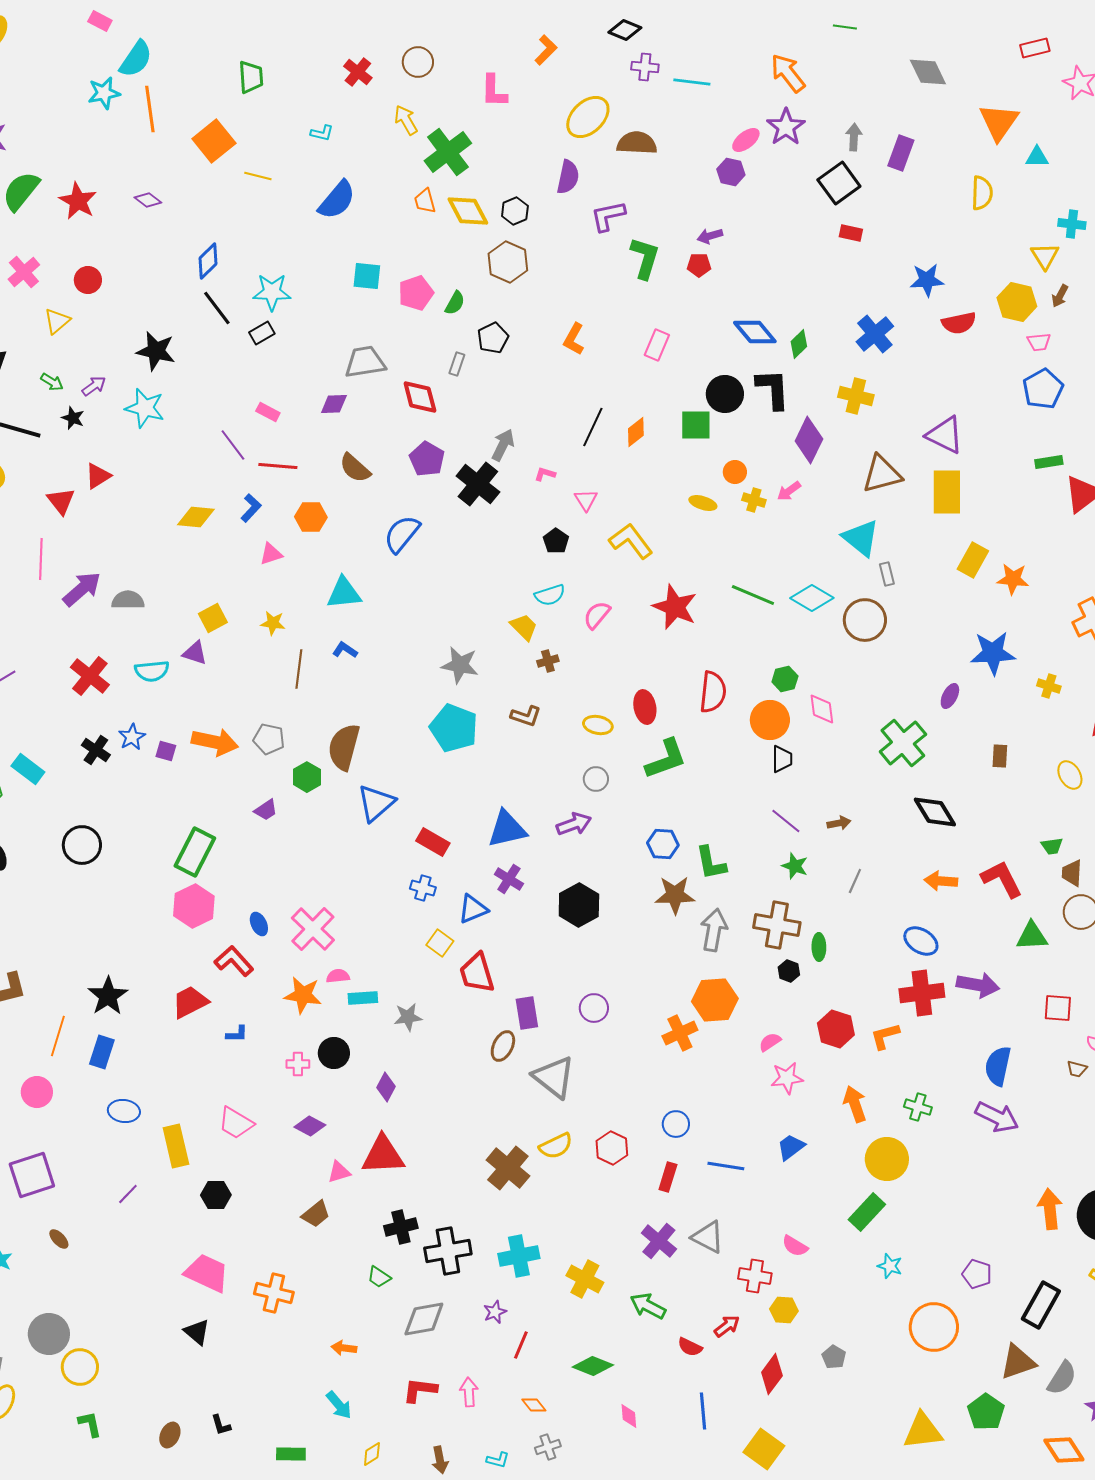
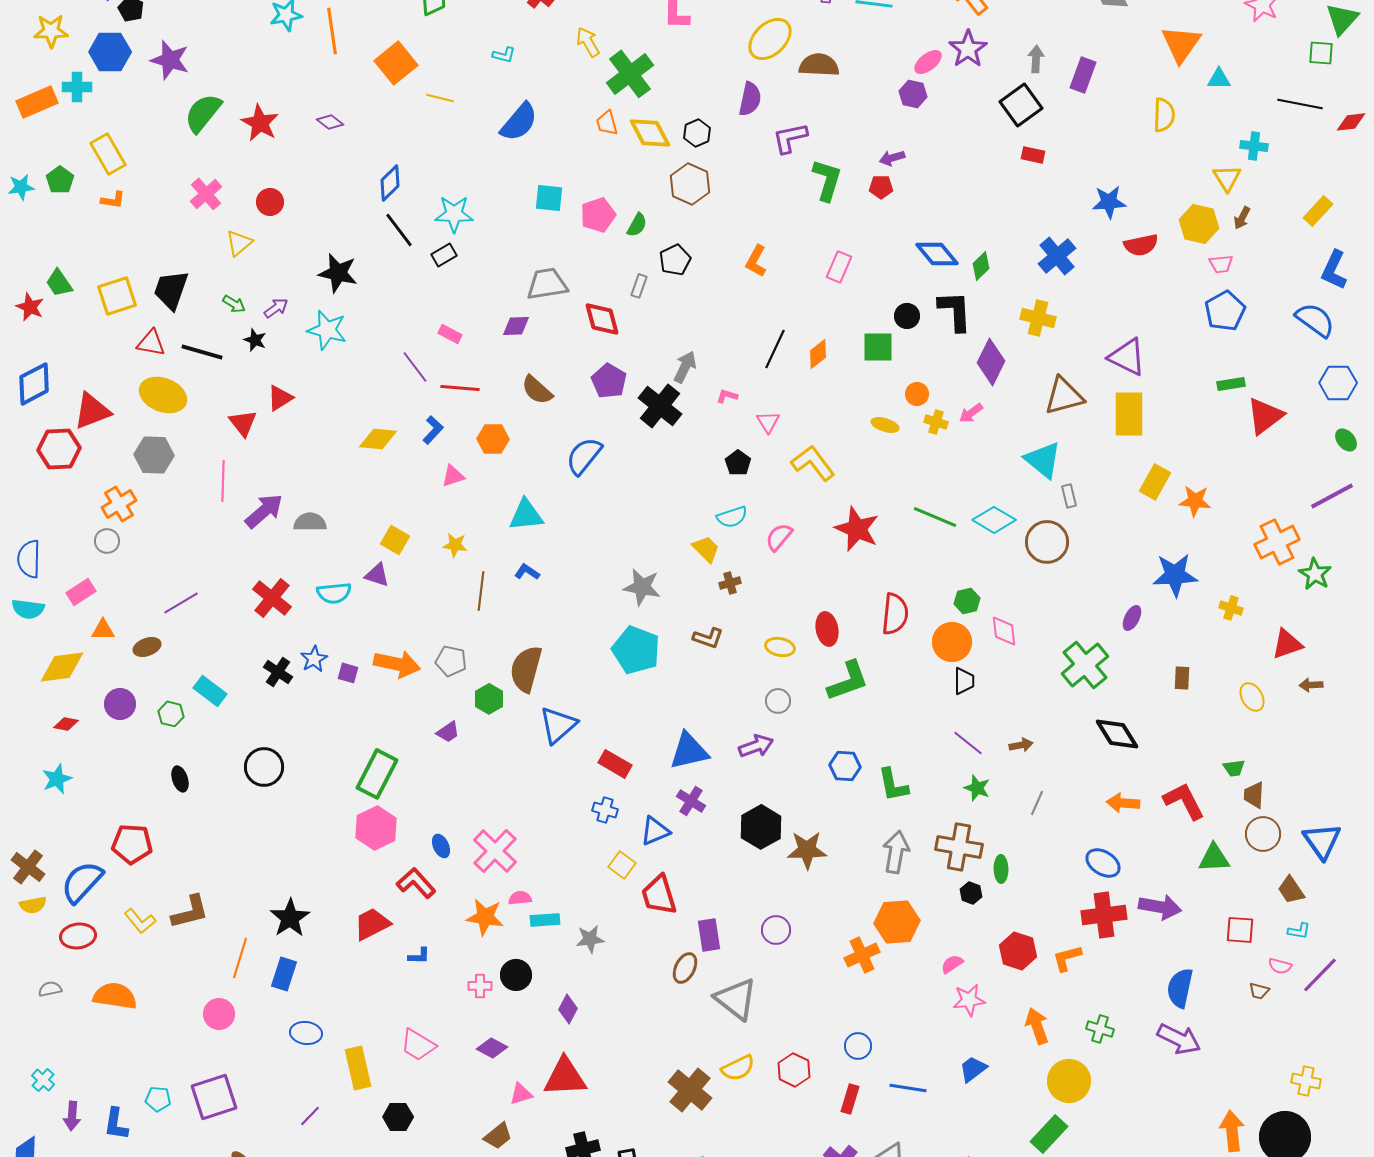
black circle: (725, 394) -> (907, 316), size x0.7
yellow square: (213, 618) -> (395, 540), turned -32
brown star: (675, 895) -> (807, 850), moved

